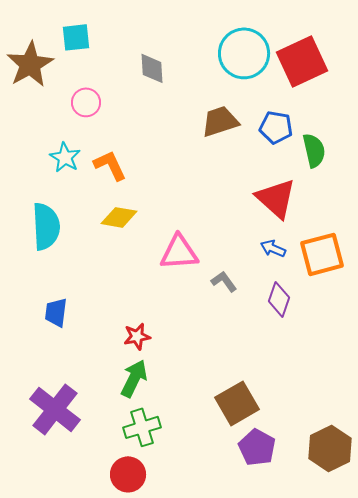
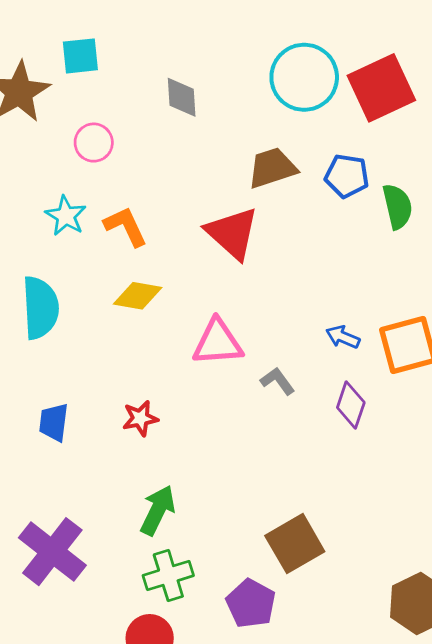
red triangle: (276, 198) -> (232, 233), moved
red star: (137, 336) -> (140, 418), moved
purple pentagon: (257, 447) -> (251, 603), moved

